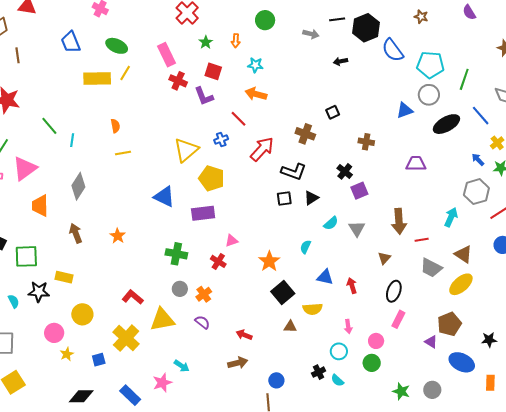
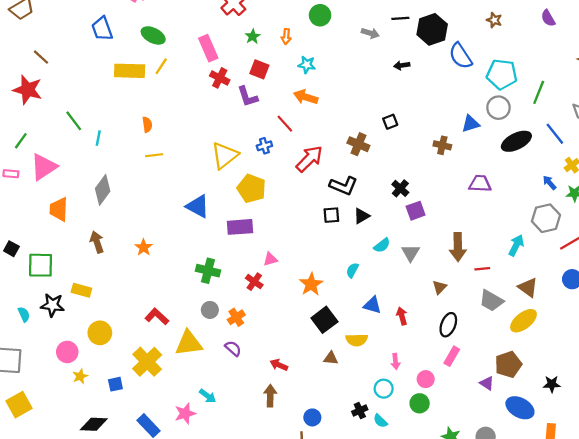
brown line: (17, 55) -> (41, 57), moved, turned -42
brown cross: (366, 142) -> (442, 145), moved
brown arrow: (238, 363) -> (270, 396), turned -78

